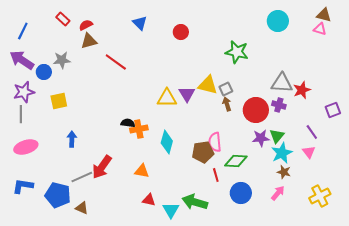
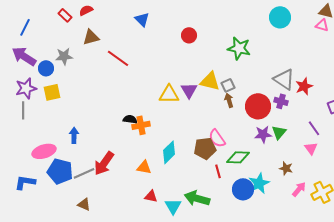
red semicircle: (86, 25) -> (86, 10), moved
red circle: (181, 32) -> (189, 35), moved
gray triangle: (282, 83) -> (284, 79), turned 30
yellow square: (59, 101) -> (52, 92), moved
cyan diamond: (167, 142) -> (169, 152), moved, turned 30
pink semicircle: (215, 142) -> (217, 138), turned -30
pink ellipse: (26, 147) -> (44, 151), moved
cyan star: (282, 153) -> (259, 183), moved
pink arrow: (278, 193) -> (299, 189), moved
blue pentagon: (58, 195) -> (60, 171), moved

